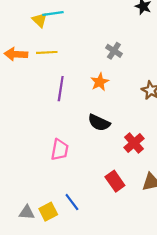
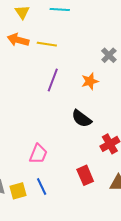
yellow triangle: (40, 20) -> (22, 12), moved
pink trapezoid: (60, 150) -> (38, 154), moved

